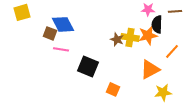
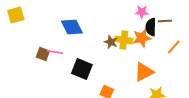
brown line: (175, 11) -> (165, 21), moved
blue diamond: (63, 24) -> (72, 27), moved
brown square: (50, 33) -> (43, 54), moved
orange line: (172, 51) -> (174, 47), moved

